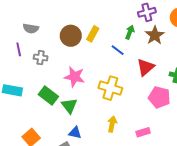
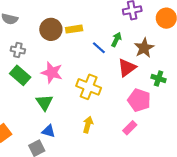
green arrow: (130, 32) -> (116, 40), moved
yellow rectangle: (93, 34) -> (74, 29), turned 49
brown star: (155, 35) -> (144, 48), moved
green rectangle: (48, 96) -> (20, 75), moved
pink rectangle: (143, 132) -> (130, 128), moved, turned -32

